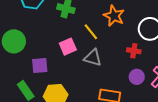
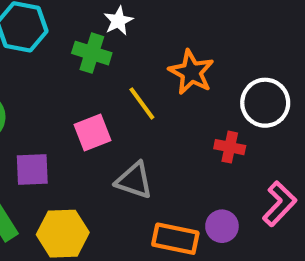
gray triangle: (93, 58) -> (134, 180), moved
purple circle: (137, 77) -> (222, 226), moved

